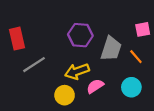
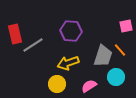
gray trapezoid: (111, 49) -> (103, 56), moved
gray line: (34, 65) -> (33, 45), moved
pink semicircle: (95, 86) -> (89, 86), moved

